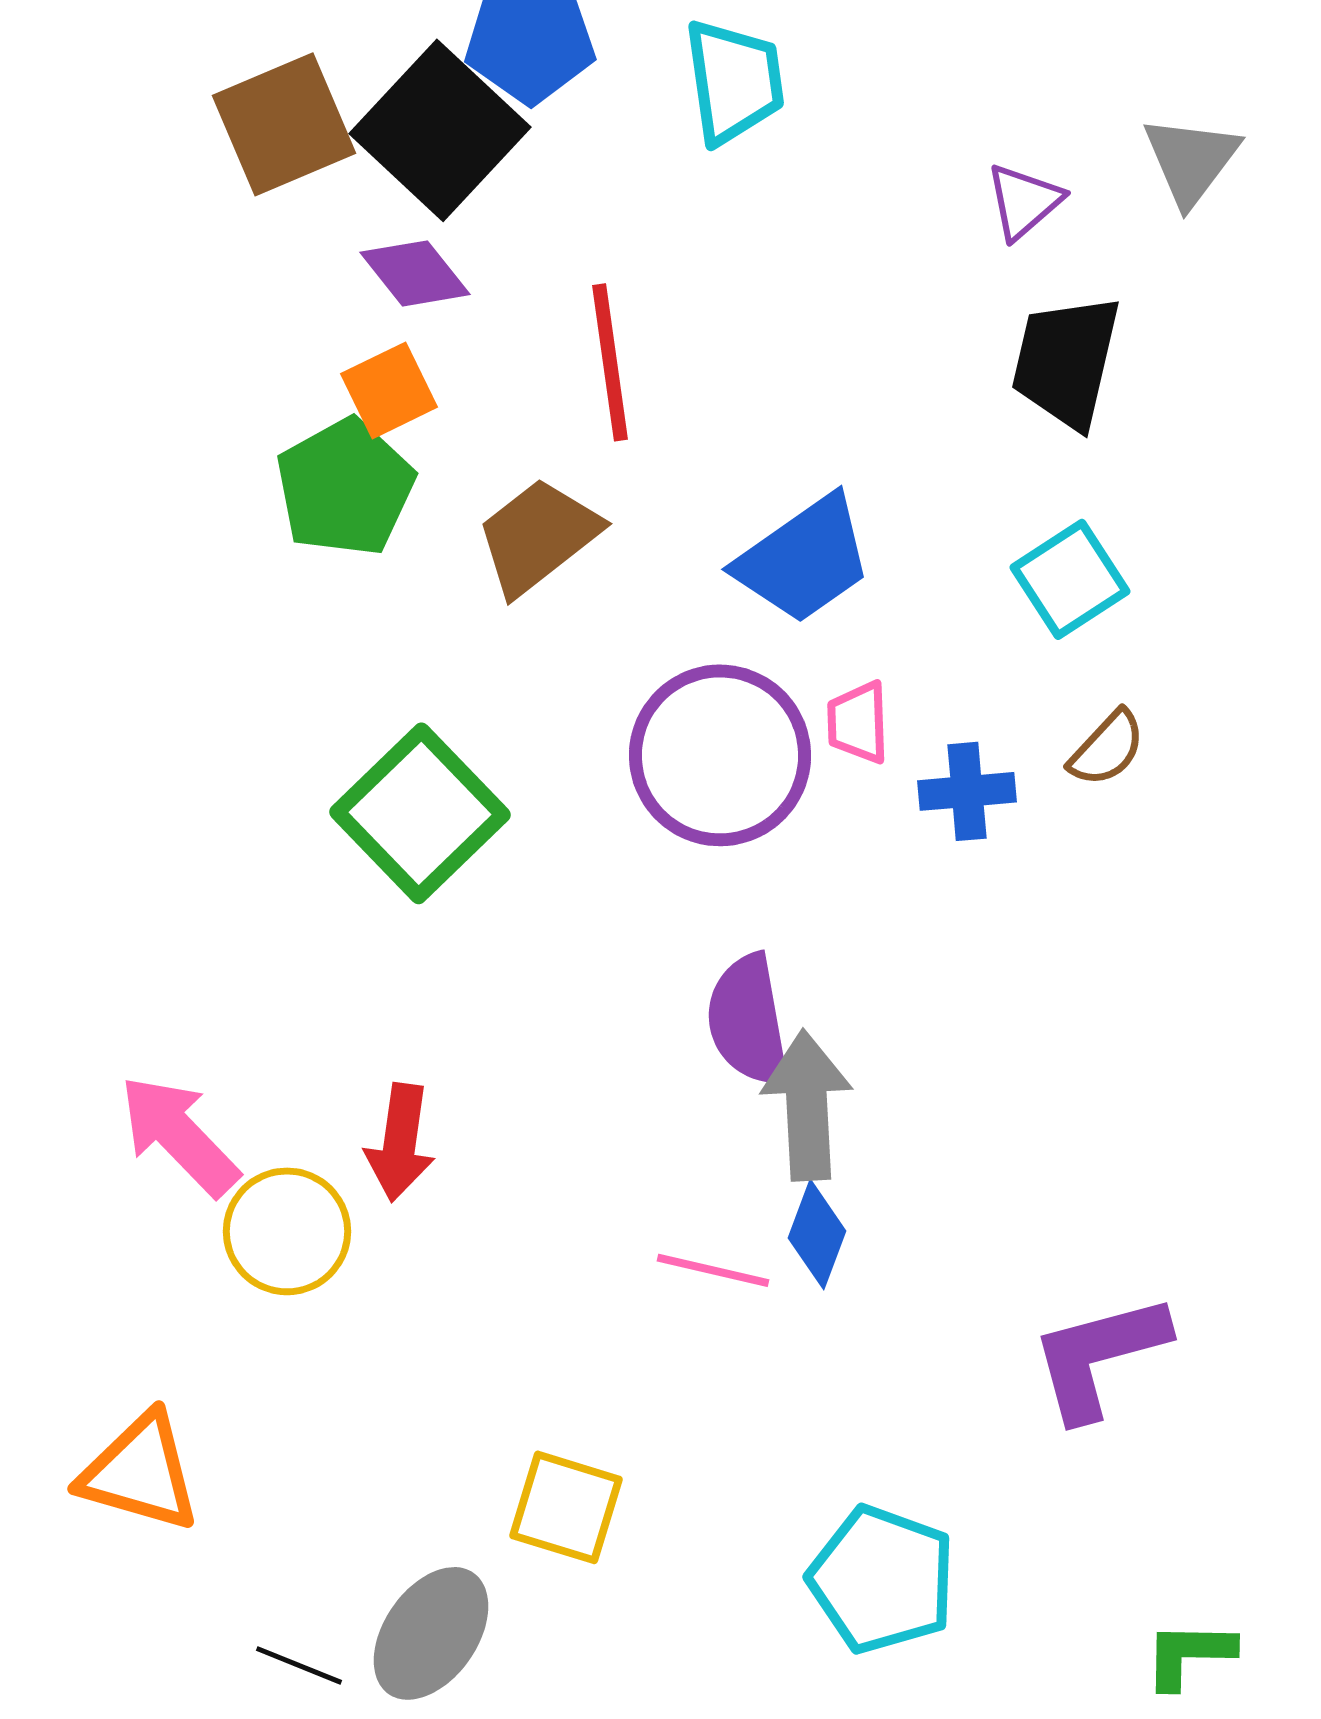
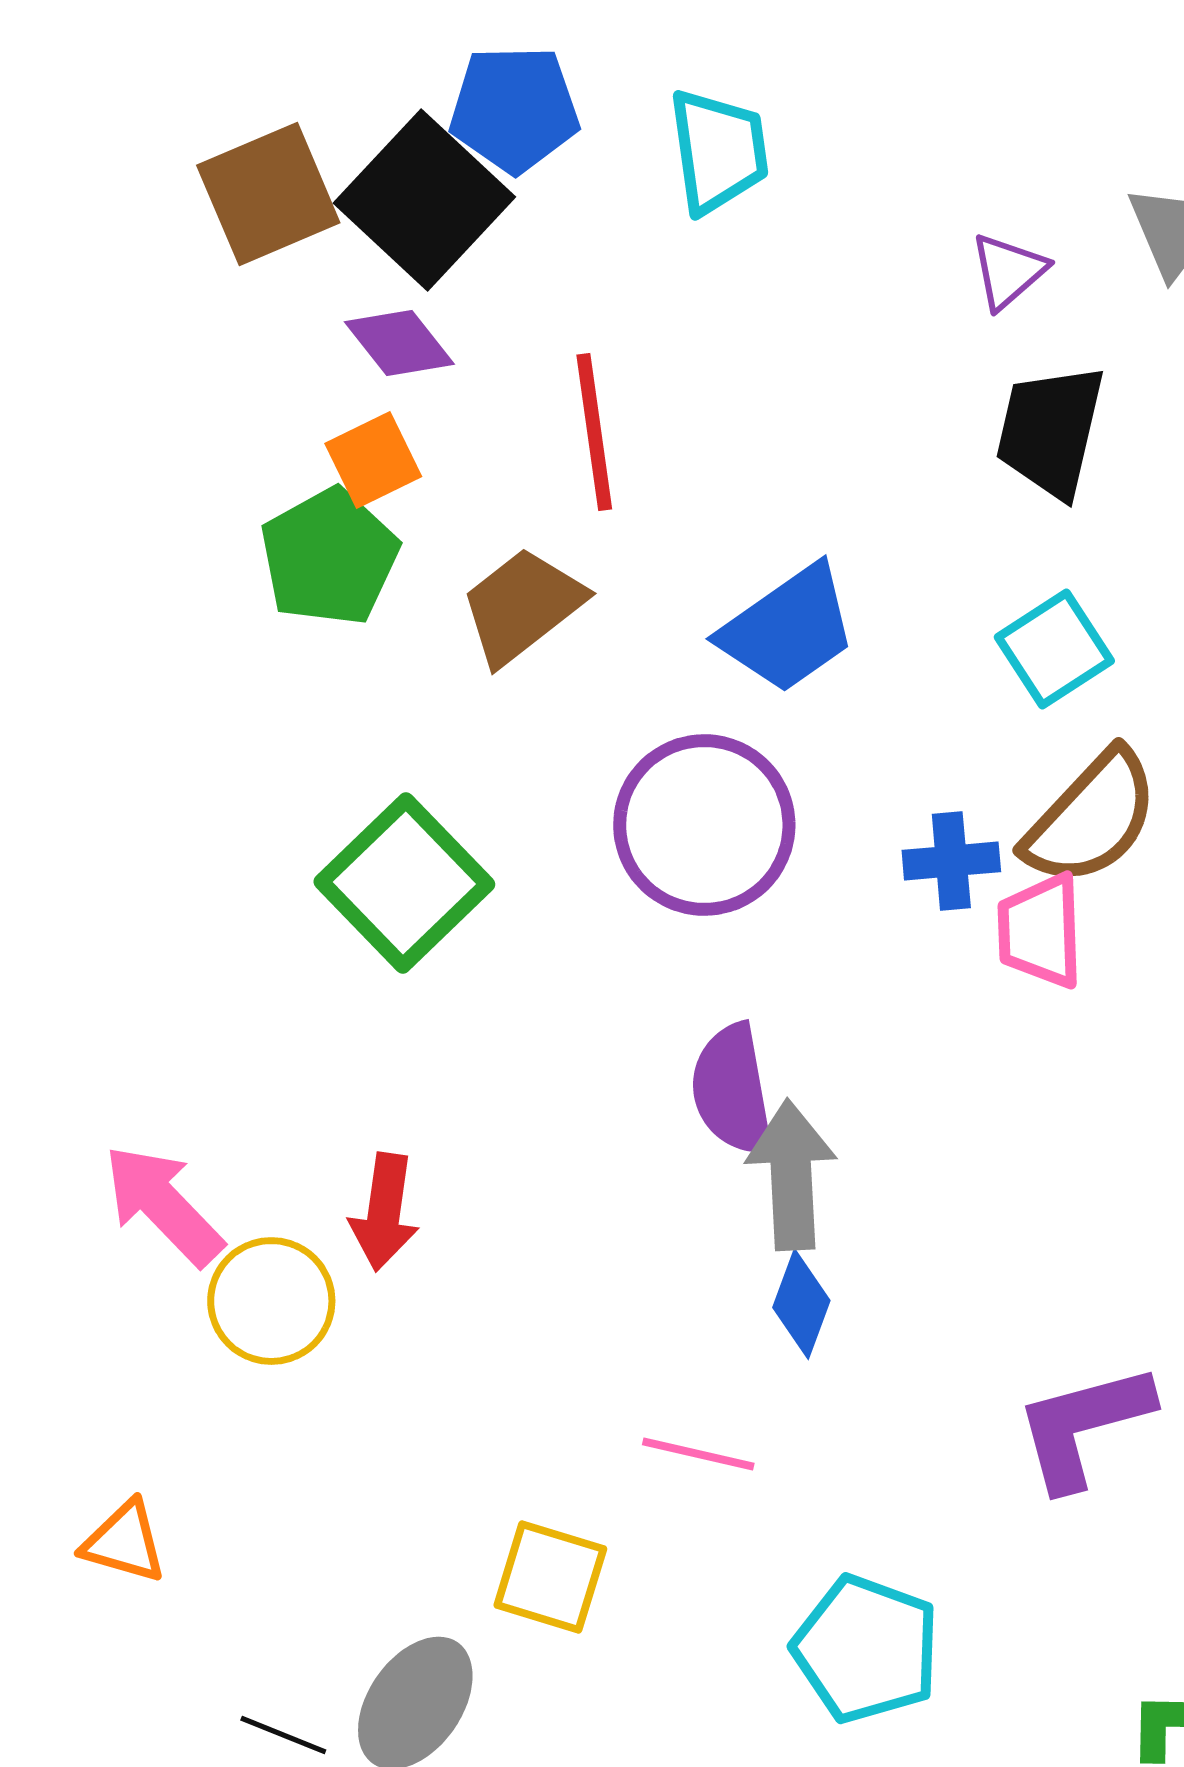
pink trapezoid: (858, 722) -> (1040, 931), moved, size x1.4
brown semicircle: (1107, 748) -> (1091, 818), size x1.8
pink line: (713, 1270) -> (698, 1454), moved
orange triangle: (140, 1472) -> (124, 1542), size x0.7

